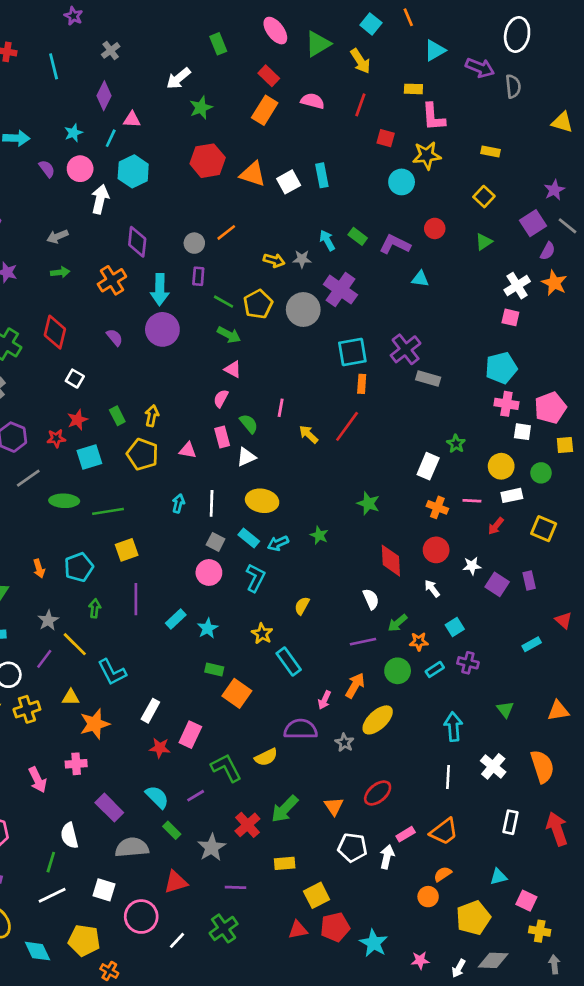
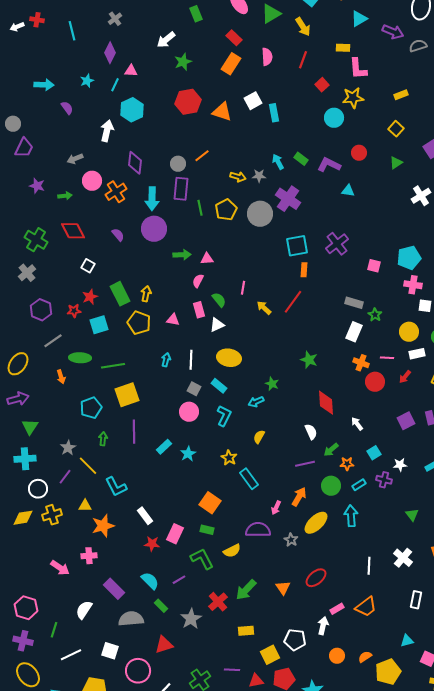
gray semicircle: (513, 86) -> (418, 46), turned -102
pink semicircle: (313, 101) -> (267, 57), turned 72
red square: (386, 138) -> (322, 85), turned 32
yellow rectangle: (491, 151) -> (401, 95), turned -32
pink circle: (80, 169) -> (92, 181), moved
white square: (289, 182) -> (253, 101), moved
green arrow: (60, 272) -> (65, 196), moved
purple rectangle: (198, 276) -> (181, 189), size x1.6
green line: (224, 302) -> (200, 208), turned 49
pink square: (510, 317) -> (374, 266), moved
red diamond: (55, 332) -> (73, 231), turned -40
green arrow: (229, 335) -> (182, 255), moved, turned -30
pink triangle: (233, 369) -> (207, 259), turned -32
gray rectangle: (428, 379) -> (354, 303), moved
green rectangle: (117, 416) -> (120, 294), size x1.6
cyan arrow: (278, 543) -> (256, 402), moved
yellow square: (127, 550) -> (127, 395), size x1.4
red circle: (436, 550) -> (375, 382), moved
white star: (472, 566) -> (400, 465), moved
orange arrow: (39, 569) -> (61, 377), moved
purple square: (497, 584) -> (406, 421), turned 30
green rectangle: (214, 669) -> (207, 530), moved
white rectangle: (150, 711) -> (145, 516), turned -66
cyan arrow: (453, 727) -> (351, 516), moved
pink arrow: (38, 780) -> (60, 568), turned -30
white semicircle: (69, 836) -> (84, 610), turned 48
white pentagon: (352, 847) -> (295, 640), moved
green line: (51, 862) -> (54, 630), moved
orange semicircle: (443, 874) -> (365, 657), moved
purple line: (235, 887) -> (232, 670), moved
orange circle: (428, 897) -> (337, 656), moved

